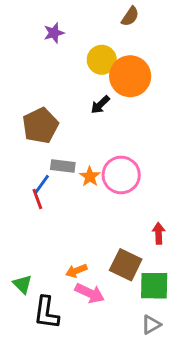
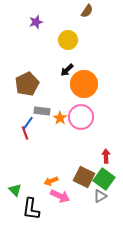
orange circle: (130, 76) -> (84, 84), moved
green square: (154, 286) -> (104, 179), moved, turned 35
gray triangle: (151, 325) -> (100, 196), moved

